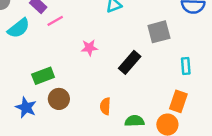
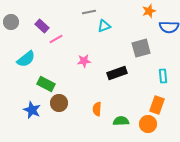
cyan semicircle: (19, 28) -> (26, 59), moved
black rectangle: (130, 62) -> (117, 73), turned 30
green rectangle: (43, 76) -> (46, 84), turned 48

